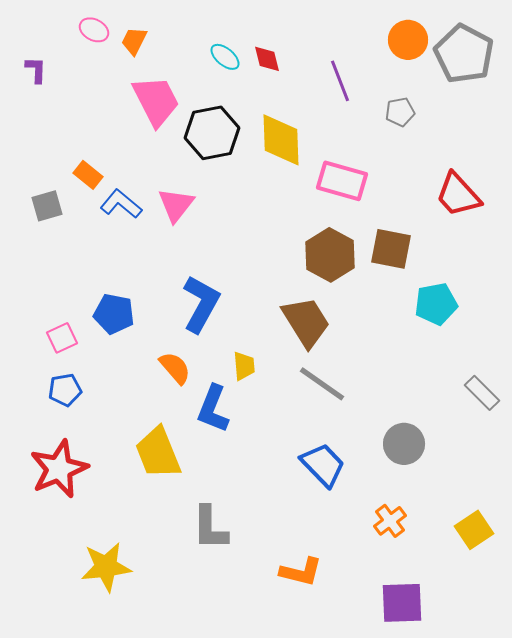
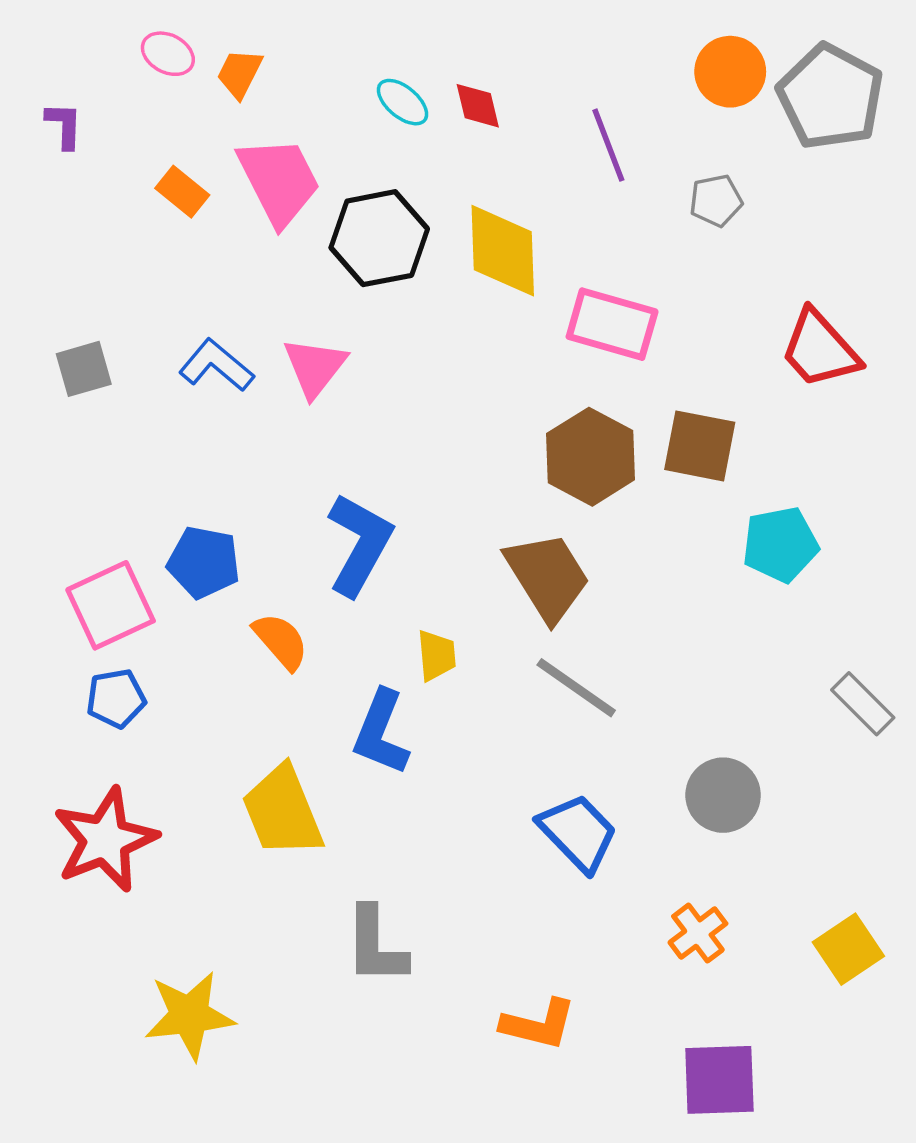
orange rectangle: (88, 175) -> (182, 192), moved
pink square: (62, 338) -> (111, 605), size x1.6
orange semicircle: (175, 368) -> (281, 641), moved

